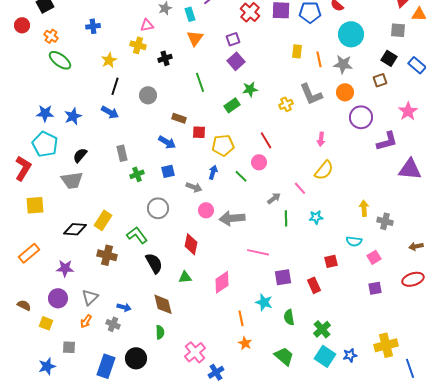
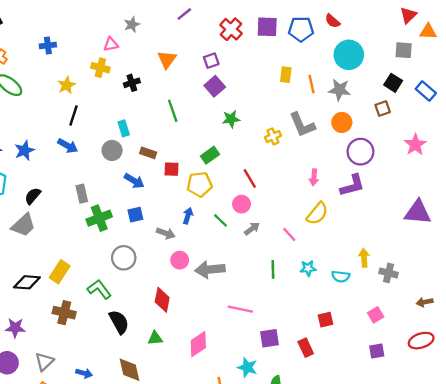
cyan rectangle: (190, 14) -> (124, 128), moved
gray circle: (148, 95) -> (112, 150), moved
green rectangle: (232, 105) -> (210, 155), moved
purple L-shape: (387, 141) -> (352, 185), moved
green cross: (137, 174) -> (99, 218), size x1.5
gray trapezoid: (72, 180) -> (23, 225), turned -35
gray arrow: (274, 198) -> (252, 229), moved
cyan semicircle: (354, 241) -> (341, 276), moved

